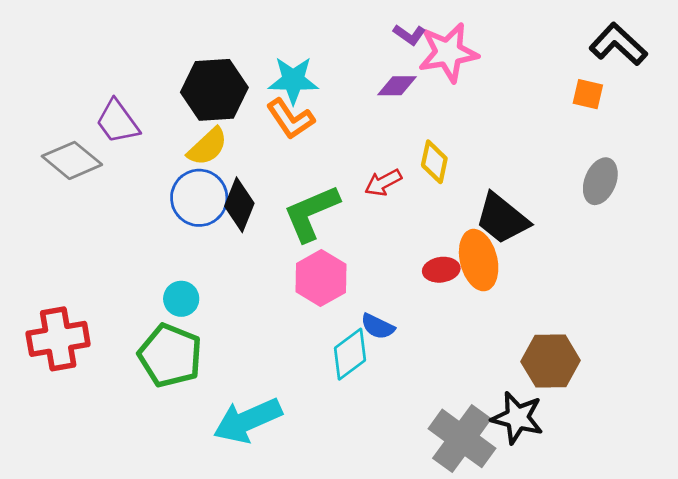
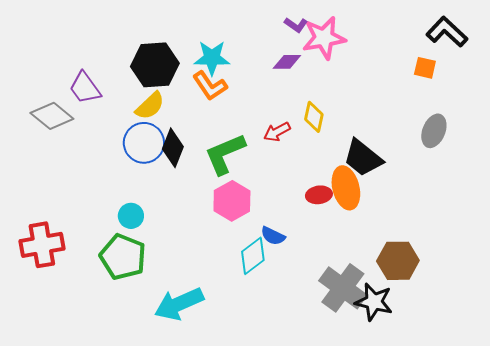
gray cross: (462, 438) -> (343, 288), moved

